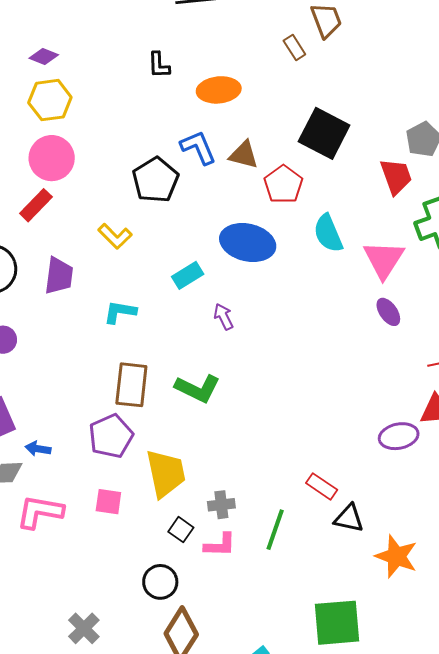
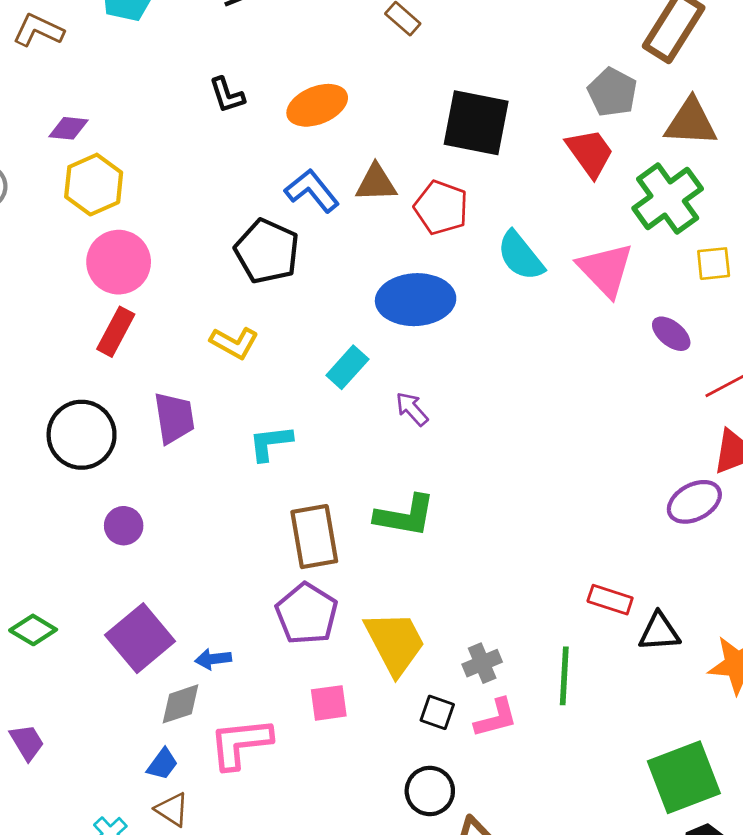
purple ellipse: (388, 312) -> (671, 334), moved

